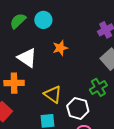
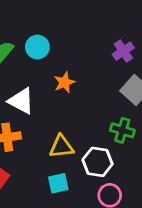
green cross: (98, 87) -> (122, 130), turned -36
yellow triangle: (53, 94) -> (61, 147), turned -36

